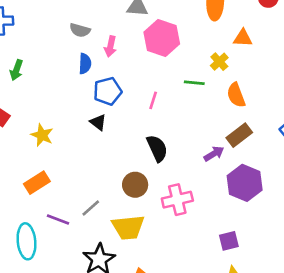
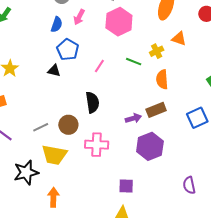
blue pentagon: (108, 91) -> (68, 50), turned 30
black triangle: (98, 122) -> (54, 71), turned -40
gray line: (91, 208) -> (41, 127), moved

